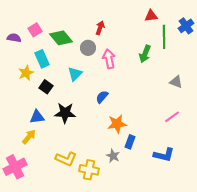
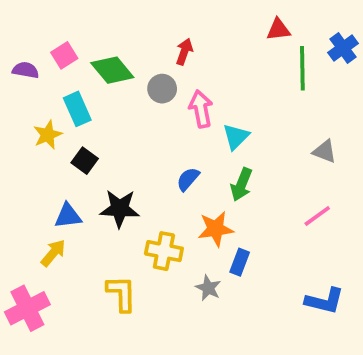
green arrow: (145, 54) -> (241, 185), moved
cyan triangle: (75, 74) -> (236, 137), moved
blue L-shape: (164, 155) -> (325, 301), moved
yellow L-shape: (66, 159) -> (122, 293), turned -115
yellow cross: (89, 170) -> (164, 251), moved

